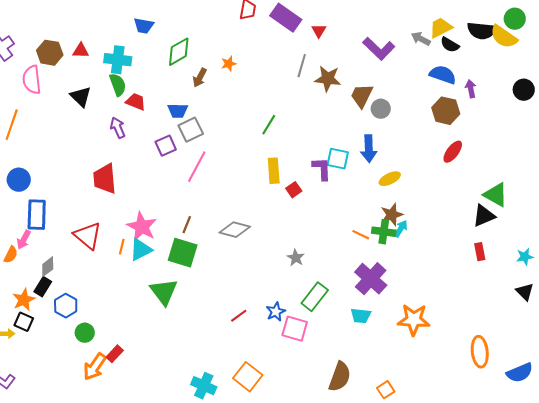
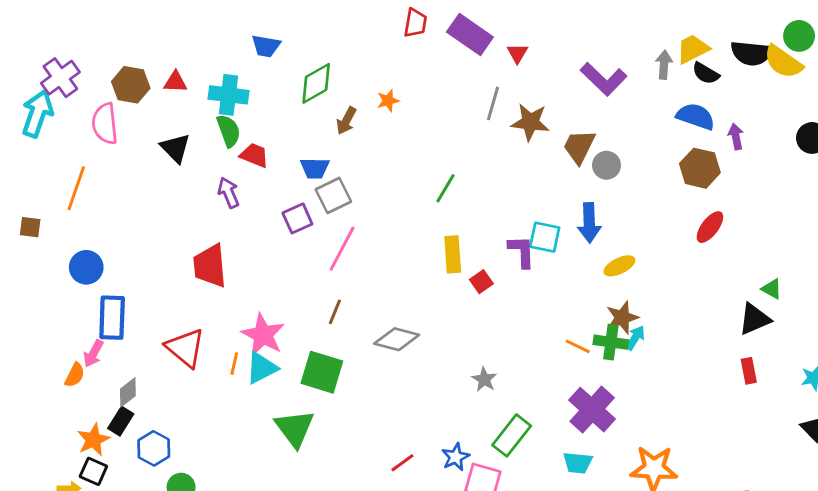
gray arrow: (421, 39) -> (664, 65), turned 66
green triangle: (496, 195) -> (772, 289), size x0.6
brown line: (187, 225) -> (335, 312), moved

